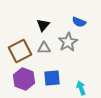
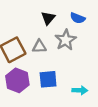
black triangle: (43, 25) -> (48, 18), moved
cyan arrow: (81, 88) -> (80, 90), turned 112

